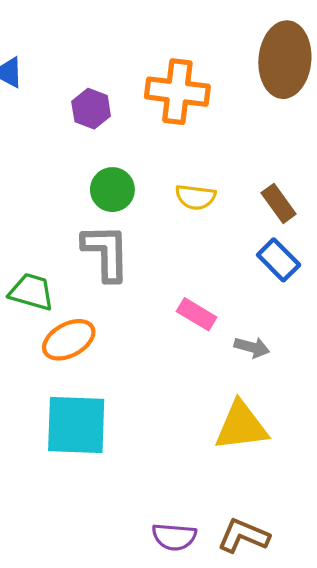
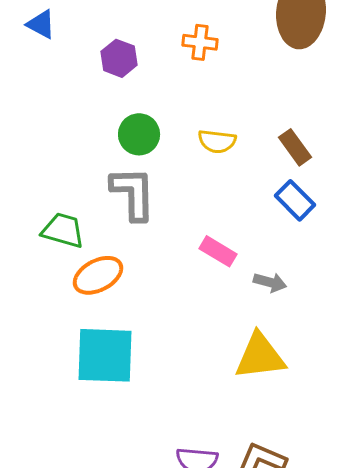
orange cross: (177, 92) -> (200, 42), size x0.6

